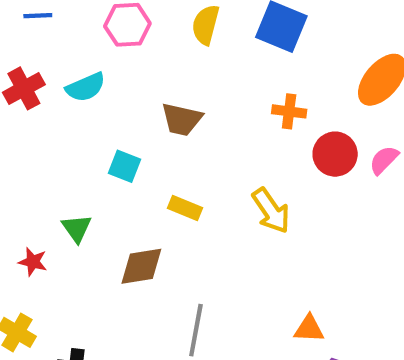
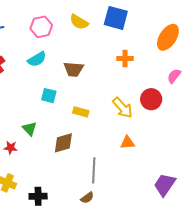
yellow semicircle: (206, 25) -> (79, 22), turned -66
cyan semicircle: (86, 87) -> (37, 59), moved
red circle: (335, 154) -> (151, 99), moved
orange triangle: (309, 329) -> (127, 143), moved

